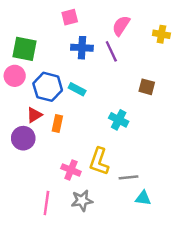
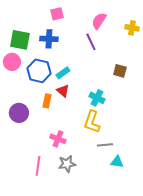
blue cross: (82, 48) -> (49, 39), moved
cyan rectangle: (77, 89) -> (63, 73), turned -64
red triangle: (34, 115) -> (63, 91), moved, turned -48
yellow L-shape: (99, 161) -> (92, 122), moved

